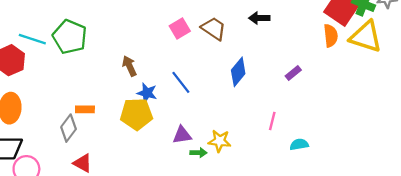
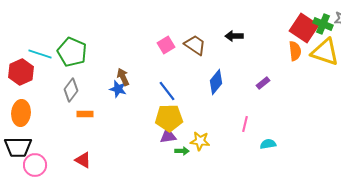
blue star: (147, 93) -> (118, 89), moved
yellow pentagon: (136, 114) -> (169, 118), moved
gray diamond: (69, 128) -> (71, 90), moved

